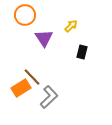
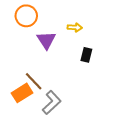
yellow arrow: (71, 26) -> (75, 27), turned 48

